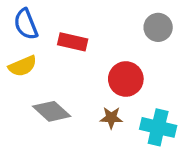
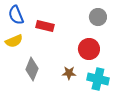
red circle: (126, 79) -> (89, 49), moved
gray diamond: (52, 111) -> (32, 69), turned 70

